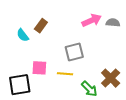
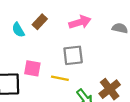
pink arrow: (92, 20) -> (80, 22), moved

